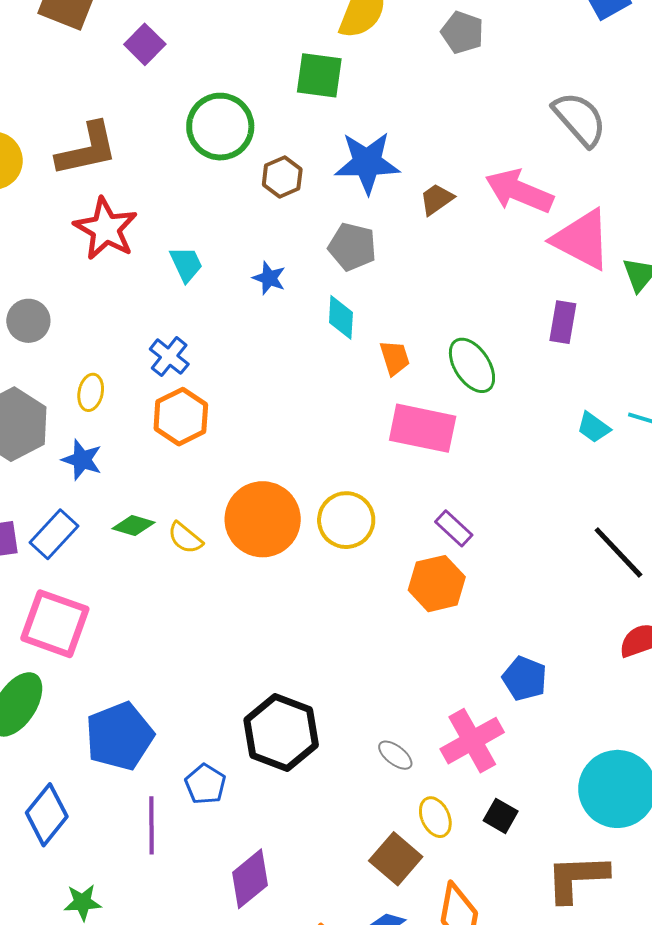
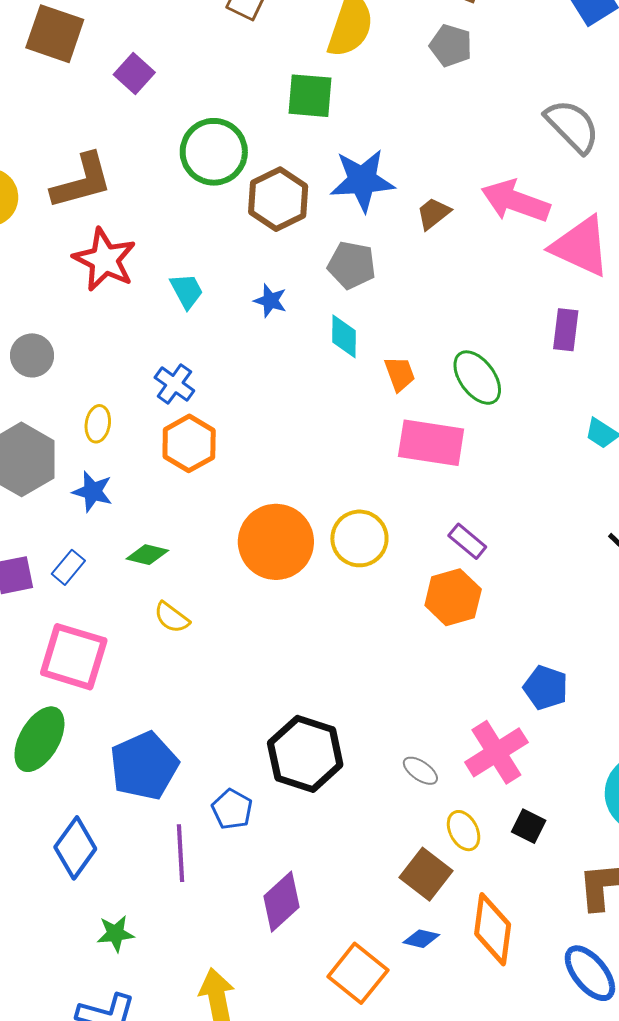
brown hexagon: (282, 177) -> (278, 199), size x1.5
blue rectangle: (54, 534) -> (68, 567), size x0.7
yellow semicircle: (185, 538) -> (172, 617), moved

